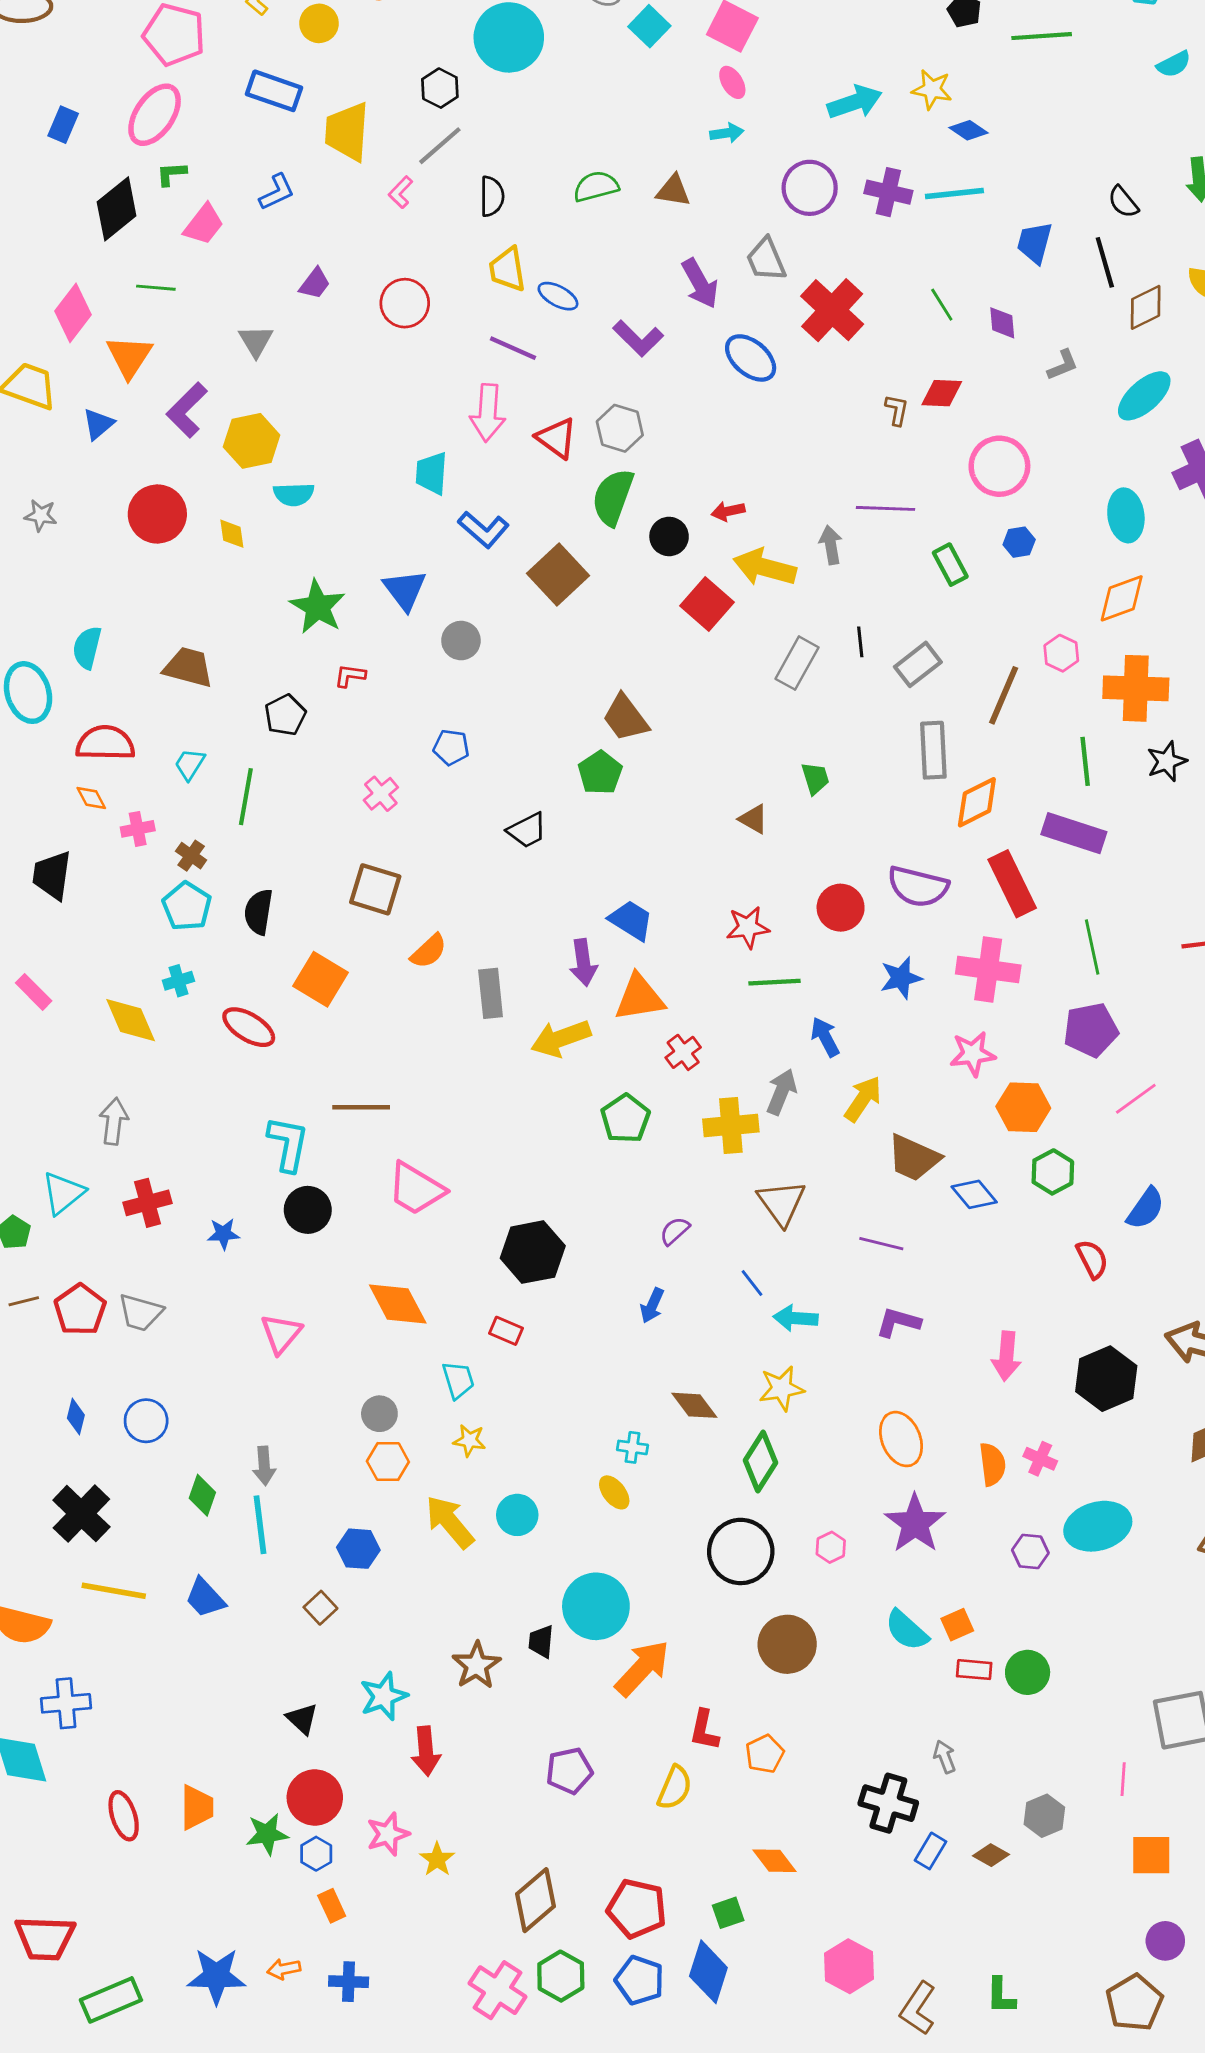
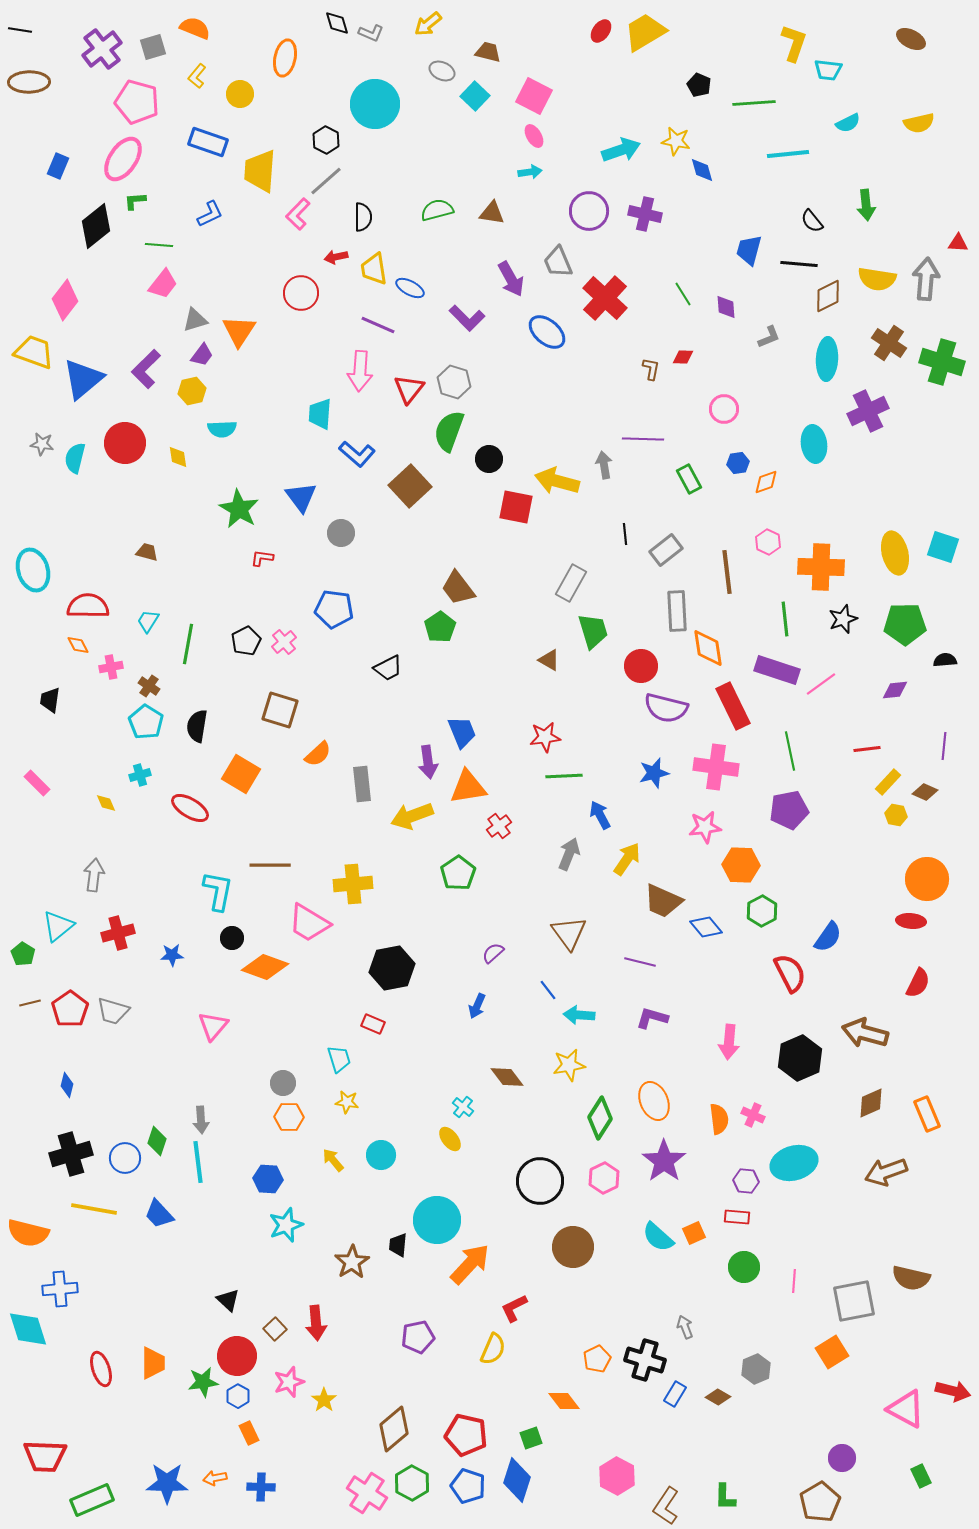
blue diamond: (968, 130) -> (702, 170), turned 40
pink L-shape: (401, 192) -> (298, 214), size x1.4
cyan line: (954, 193) -> (788, 154), moved
pink trapezoid: (204, 224) -> (163, 284), moved
black line: (1105, 262) -> (799, 264), turned -69
purple trapezoid: (315, 283) -> (202, 355), moved
green line: (156, 288) -> (159, 245), moved
gray triangle: (256, 341) -> (195, 320), turned 44
orange triangle: (129, 357) -> (239, 331), moved
red diamond: (942, 393) -> (683, 357), size x0.7
cyan ellipse: (1144, 396) -> (827, 359), turned -45
blue triangle: (98, 424) -> (83, 379), size x1.8
red triangle: (557, 438) -> (409, 389), turned 32
yellow hexagon: (252, 441) -> (192, 391), size x0.7
pink circle: (999, 466) -> (724, 409), size x0.7
red arrow: (728, 511) -> (336, 257), moved
orange diamond: (1122, 598) -> (766, 482), moved, size x0.7
red square: (707, 604) -> (516, 507), turned -30
cyan semicircle: (87, 648) -> (75, 458), moved
gray rectangle: (797, 663) -> (571, 583), moved
brown trapezoid: (188, 667) -> (147, 552), size x0.6
brown line: (1004, 695) -> (727, 572), turned -30
black pentagon: (285, 715) -> (246, 641), moved
blue pentagon: (451, 747) -> (334, 609), size x1.5
green trapezoid: (815, 778) -> (593, 631), size x1.5
orange diamond: (977, 802) -> (708, 648), turned -72
black trapezoid: (52, 875) -> (50, 700), size x0.7
red circle: (841, 908) -> (641, 666), moved
blue trapezoid: (631, 920) -> (462, 732), turned 36
yellow diamond: (131, 1020) -> (106, 803), size x0.5
pink line: (1136, 1099) -> (821, 684), moved
yellow cross: (731, 1126) -> (353, 884), moved
black circle: (308, 1210) -> (232, 938), size x0.7
red semicircle: (1092, 1259) -> (790, 973), size x1.4
orange diamond: (398, 1304) -> (265, 967), moved, turned -42
blue circle: (146, 1421) -> (125, 1158), moved
cyan cross: (632, 1447) -> (463, 1107), turned 30
green diamond: (760, 1462) -> (600, 1118), moved
black cross: (81, 1514) -> (71, 1154), turned 30
yellow arrow: (450, 1522) -> (333, 1160), size x0.6
pink hexagon: (831, 1547) -> (604, 1178), size x1.4
brown square: (320, 1608) -> (275, 1329), moved
red rectangle: (974, 1670) -> (737, 1217), moved
cyan star: (384, 1696) -> (286, 1225), moved
red L-shape: (704, 1730) -> (514, 1308), turned 52
orange pentagon: (765, 1754) -> (597, 1359), moved
pink line: (1123, 1779) -> (794, 1281), moved
orange square: (1151, 1855) -> (832, 1352), moved, turned -32

